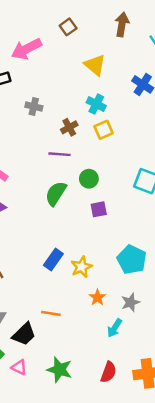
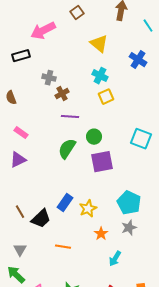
brown cross: (69, 127) -> (62, 94), moved
purple square: (99, 209) -> (102, 162), size x1.6
gray star: (130, 302) -> (129, 228), moved
black trapezoid: (24, 334) -> (41, 219), moved

